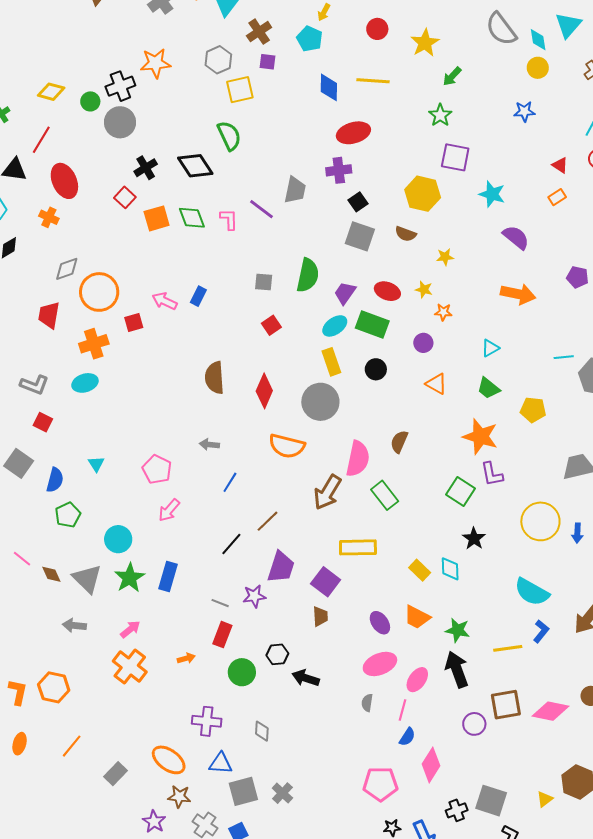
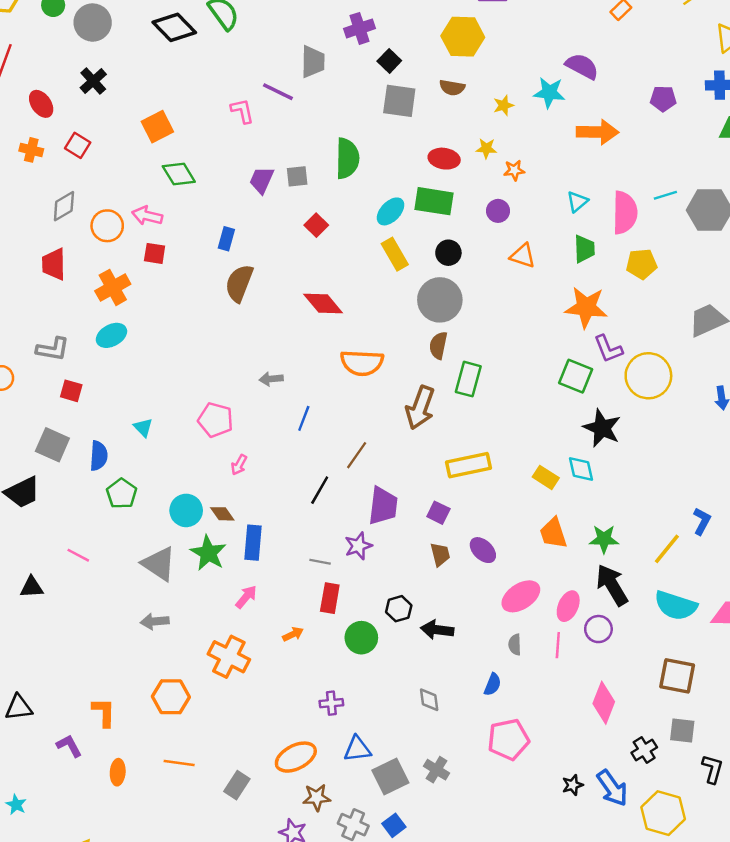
black diamond: (195, 166) -> (174, 27), moved
black cross: (146, 168) -> (93, 81), moved
red ellipse: (64, 181) -> (41, 104), size x0.7
cyan star: (492, 194) -> (549, 93), moved
red square: (125, 197) -> (78, 145), moved
green diamond: (192, 218) -> (179, 174), moved
orange circle: (99, 292) -> (107, 226), size x0.7
purple trapezoid: (345, 293) -> (262, 180), moved
blue rectangle: (198, 296) -> (226, 239), moved
pink arrow: (165, 301) -> (147, 216), moved
red square: (134, 322) -> (155, 253), turned 36
brown semicircle: (215, 378) -> (239, 283), moved, turned 36
green trapezoid: (488, 388) -> (584, 249), turned -120
red diamond: (264, 391) -> (323, 303), turned -52
gray circle: (320, 402) -> (440, 300), moved
brown semicircle: (399, 442) -> (438, 345), moved
pink semicircle: (358, 459) -> (625, 213), moved
green rectangle: (385, 495) -> (468, 379), moved, turned 64
pink arrow: (169, 510) -> (239, 465), size x0.7
yellow circle: (540, 521) -> (648, 376), moved
black star: (474, 538) -> (602, 428), size x1.4
brown diamond: (51, 574) -> (222, 514), moved
purple square: (326, 582) -> (438, 513), size x0.7
cyan semicircle: (532, 592) -> (676, 606), moved
orange trapezoid: (417, 617) -> (553, 533), turned 56
purple ellipse: (380, 623) -> (483, 550), moved
pink arrow: (130, 629) -> (246, 597), moved
yellow line: (508, 648) -> (667, 549), turned -32
orange hexagon: (54, 687) -> (171, 697), moved
brown square: (506, 705) -> (677, 676), moved, turned 32
purple cross: (207, 721) -> (331, 703), size x0.7
purple circle: (474, 724) -> (598, 629), moved
gray diamond: (262, 731) -> (429, 700), moved
blue semicircle: (407, 737) -> (493, 684), moved
orange line: (72, 746) -> (179, 763), turned 70
orange ellipse: (169, 760) -> (296, 757), turned -52
pink pentagon: (380, 784) -> (508, 739), moved
gray square: (491, 801) -> (682, 731), size x0.7

